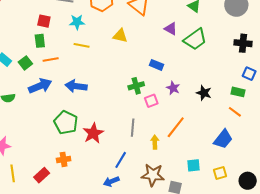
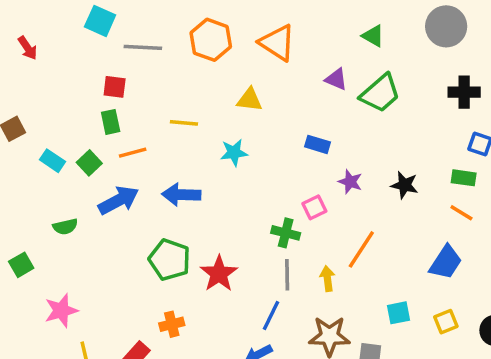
cyan star: (77, 22) -> (234, 153), moved
green cross: (136, 86) -> (286, 233), moved, turned 35
gray line: (133, 128) -> (287, 275), moved

